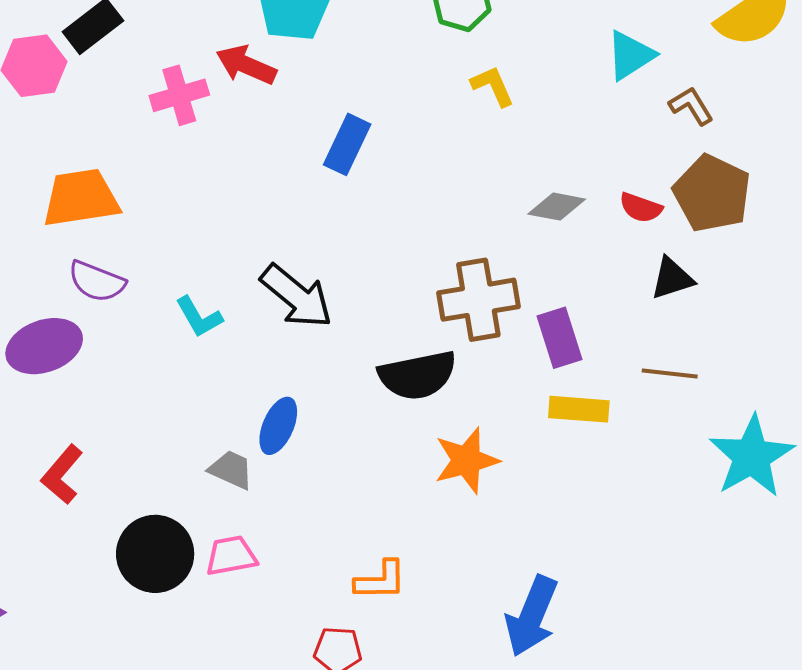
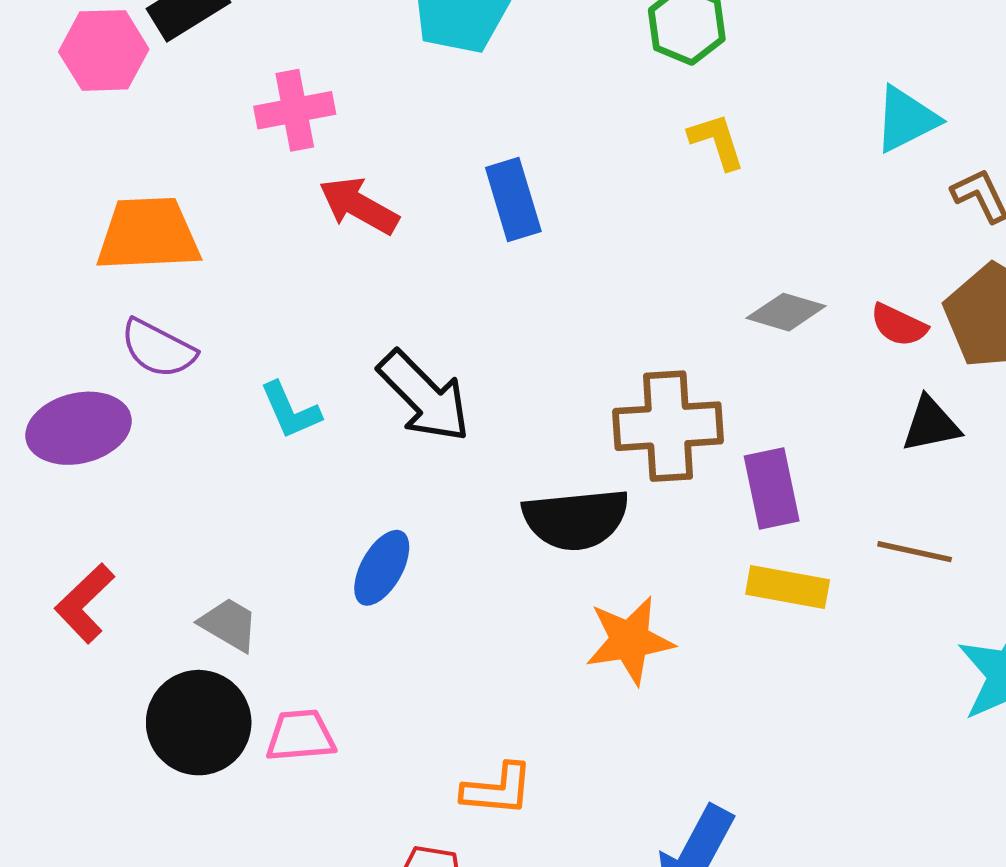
red arrow: (246, 65) -> (359, 206), moved
blue rectangle: (347, 144) -> (513, 200), turned -48
gray trapezoid: (231, 470) -> (229, 624), moved

